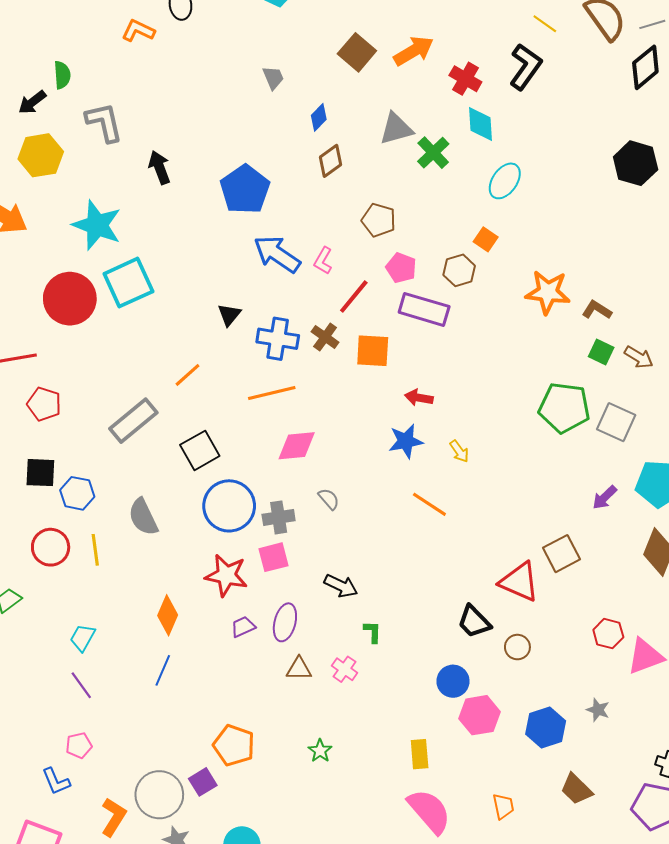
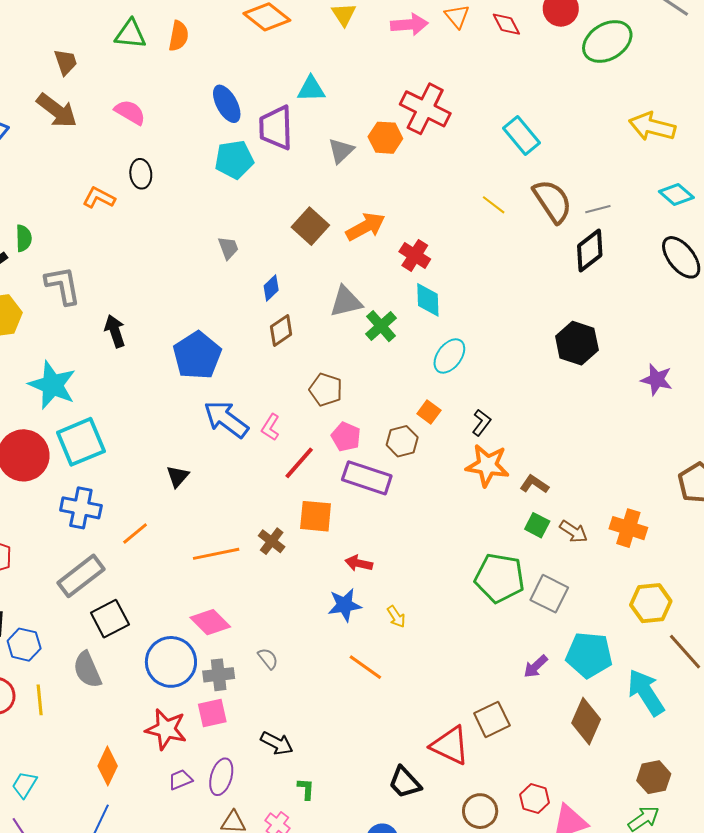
black L-shape: (525, 67) -> (481, 423), moved, size x0.6
brown cross: (325, 337) -> (272, 541), moved
blue cross: (278, 339) -> (81, 508), moved
pink diamond: (297, 446) -> (210, 622), moved, turned 48
black square: (200, 450) -> (110, 619), moved
brown circle: (517, 647) -> (480, 811), moved, size x1.4

